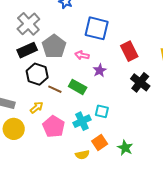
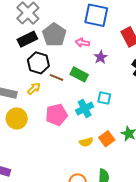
yellow arrow: (37, 107) -> (34, 89), moved
pink pentagon: (54, 127) -> (57, 115), turned 30
orange square: (100, 142) -> (107, 139), moved

